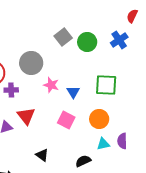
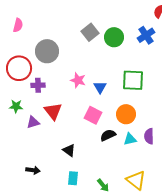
gray circle: (31, 63) -> (47, 51), moved
black semicircle: (83, 161) -> (108, 135), moved

